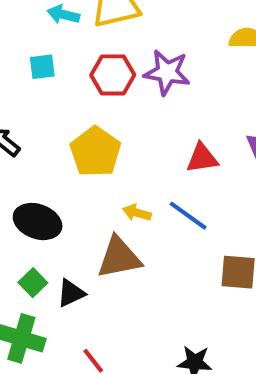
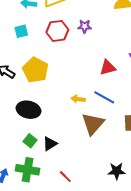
purple star: (167, 72) -> (85, 26), size x0.6
yellow pentagon: (95, 152) -> (35, 70), moved
brown triangle: (119, 258) -> (93, 124), moved, turned -30

